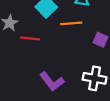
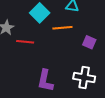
purple L-shape: (52, 81) -> (45, 81), turned 50

